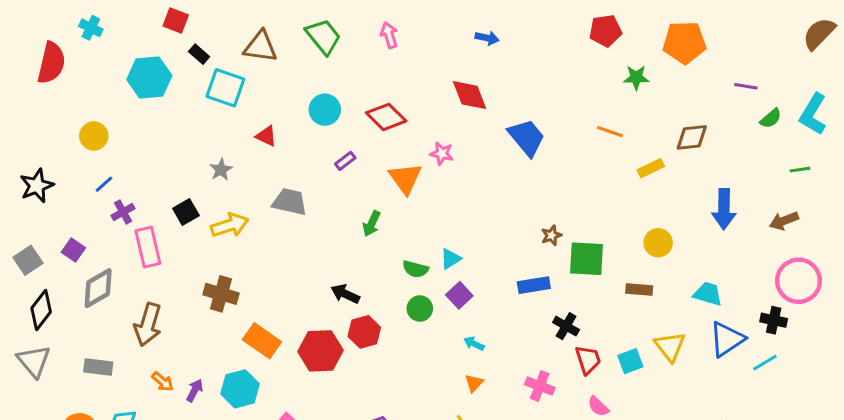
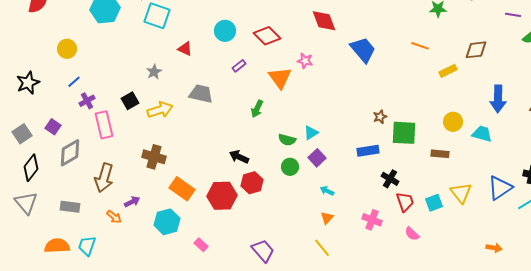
cyan trapezoid: (708, 294) -> (482, 134), moved
purple arrow: (195, 390) -> (132, 202), moved, turned 35

